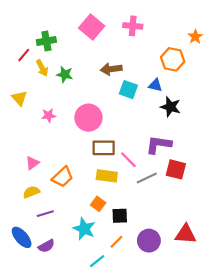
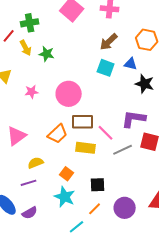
brown arrow: (111, 69) -> (109, 42), moved, turned -36
pink triangle: (32, 163) -> (17, 136), size x1.5
orange trapezoid: (63, 177) -> (58, 134), moved
yellow semicircle: (31, 192) -> (36, 163), moved
orange square: (98, 204) -> (67, 174), moved

